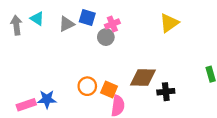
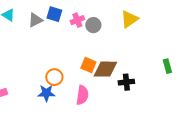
gray circle: (106, 37) -> (93, 25), moved
orange square: (109, 89) -> (88, 65), moved
blue star: (47, 99) -> (46, 93), moved

